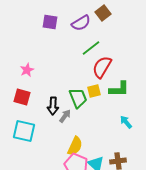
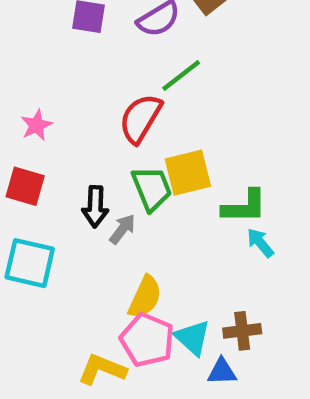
red semicircle: (102, 67) -> (140, 118), moved
green L-shape: (119, 89) -> (244, 207), moved
yellow square: (94, 91) -> (188, 173), size x1.5

